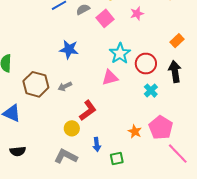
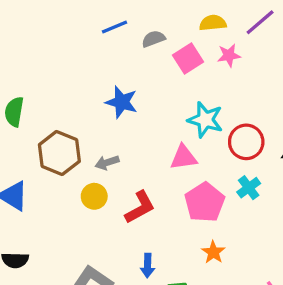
pink star: (137, 13) -> (229, 55), moved
cyan star: (120, 53) -> (205, 120), turned -30
yellow circle: (72, 128) -> (94, 196), moved
pink pentagon: (161, 128) -> (205, 202), moved

